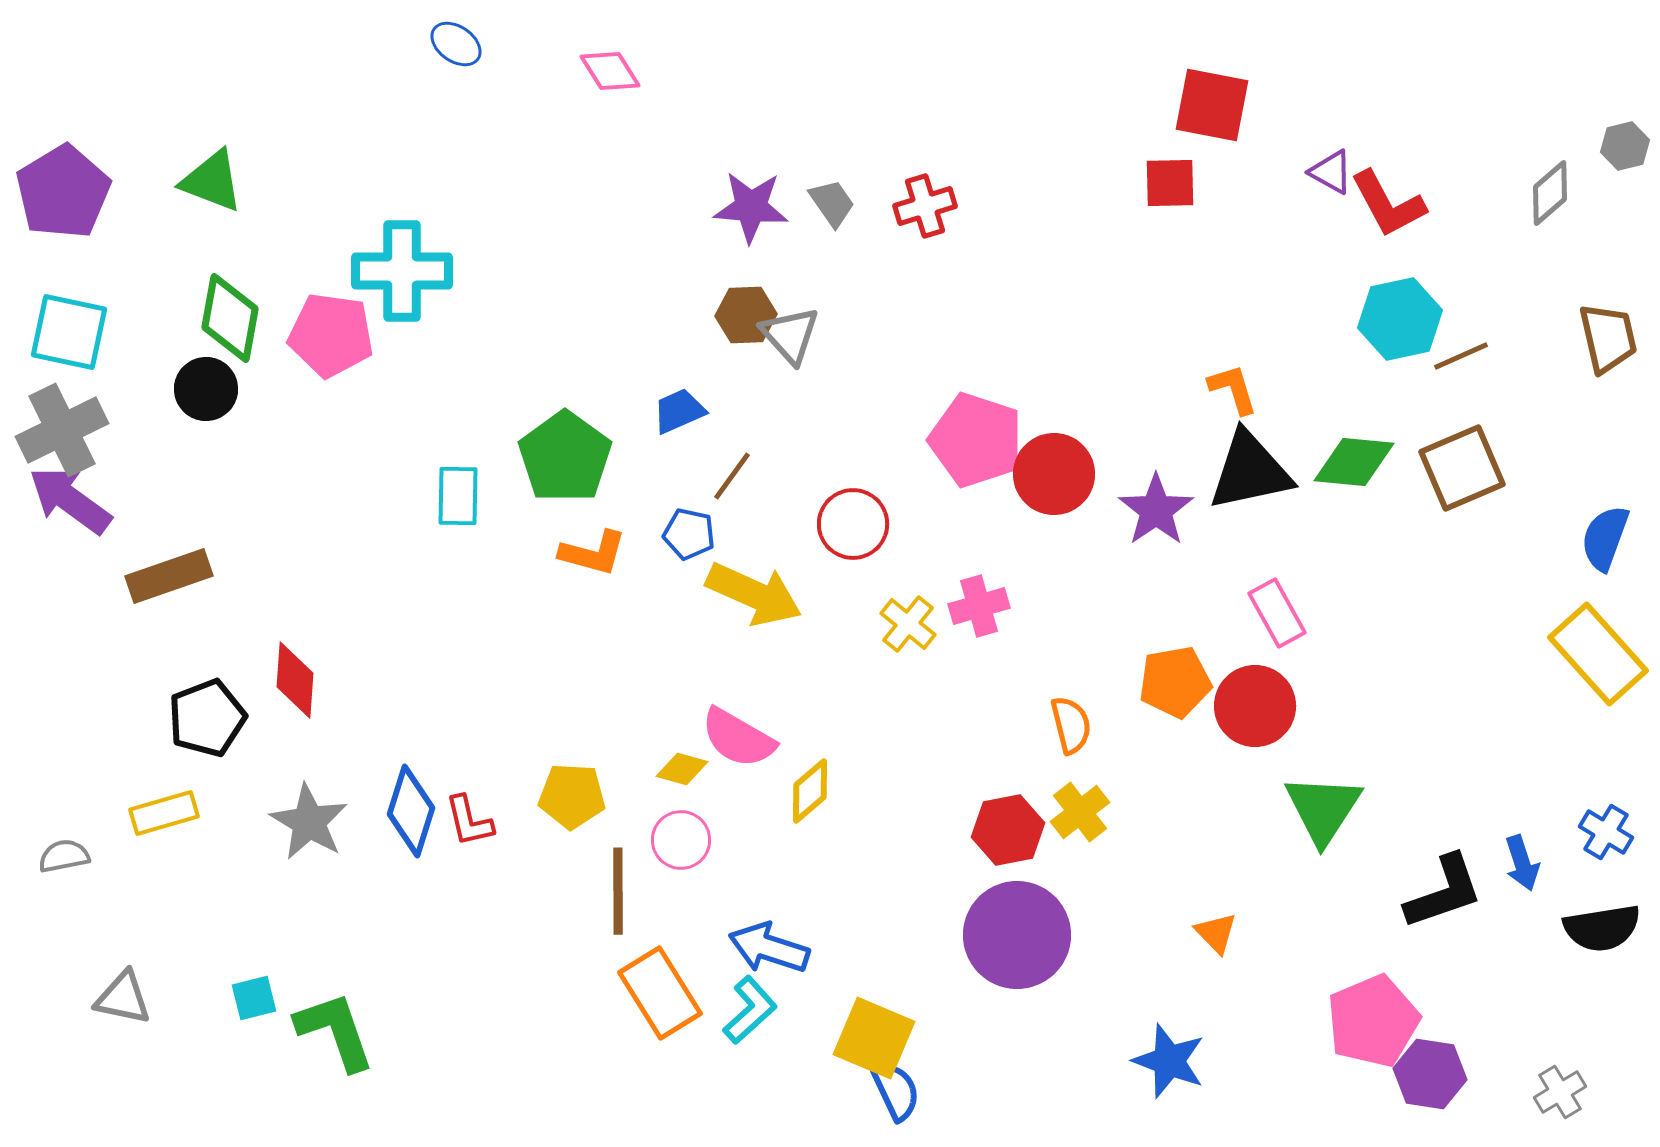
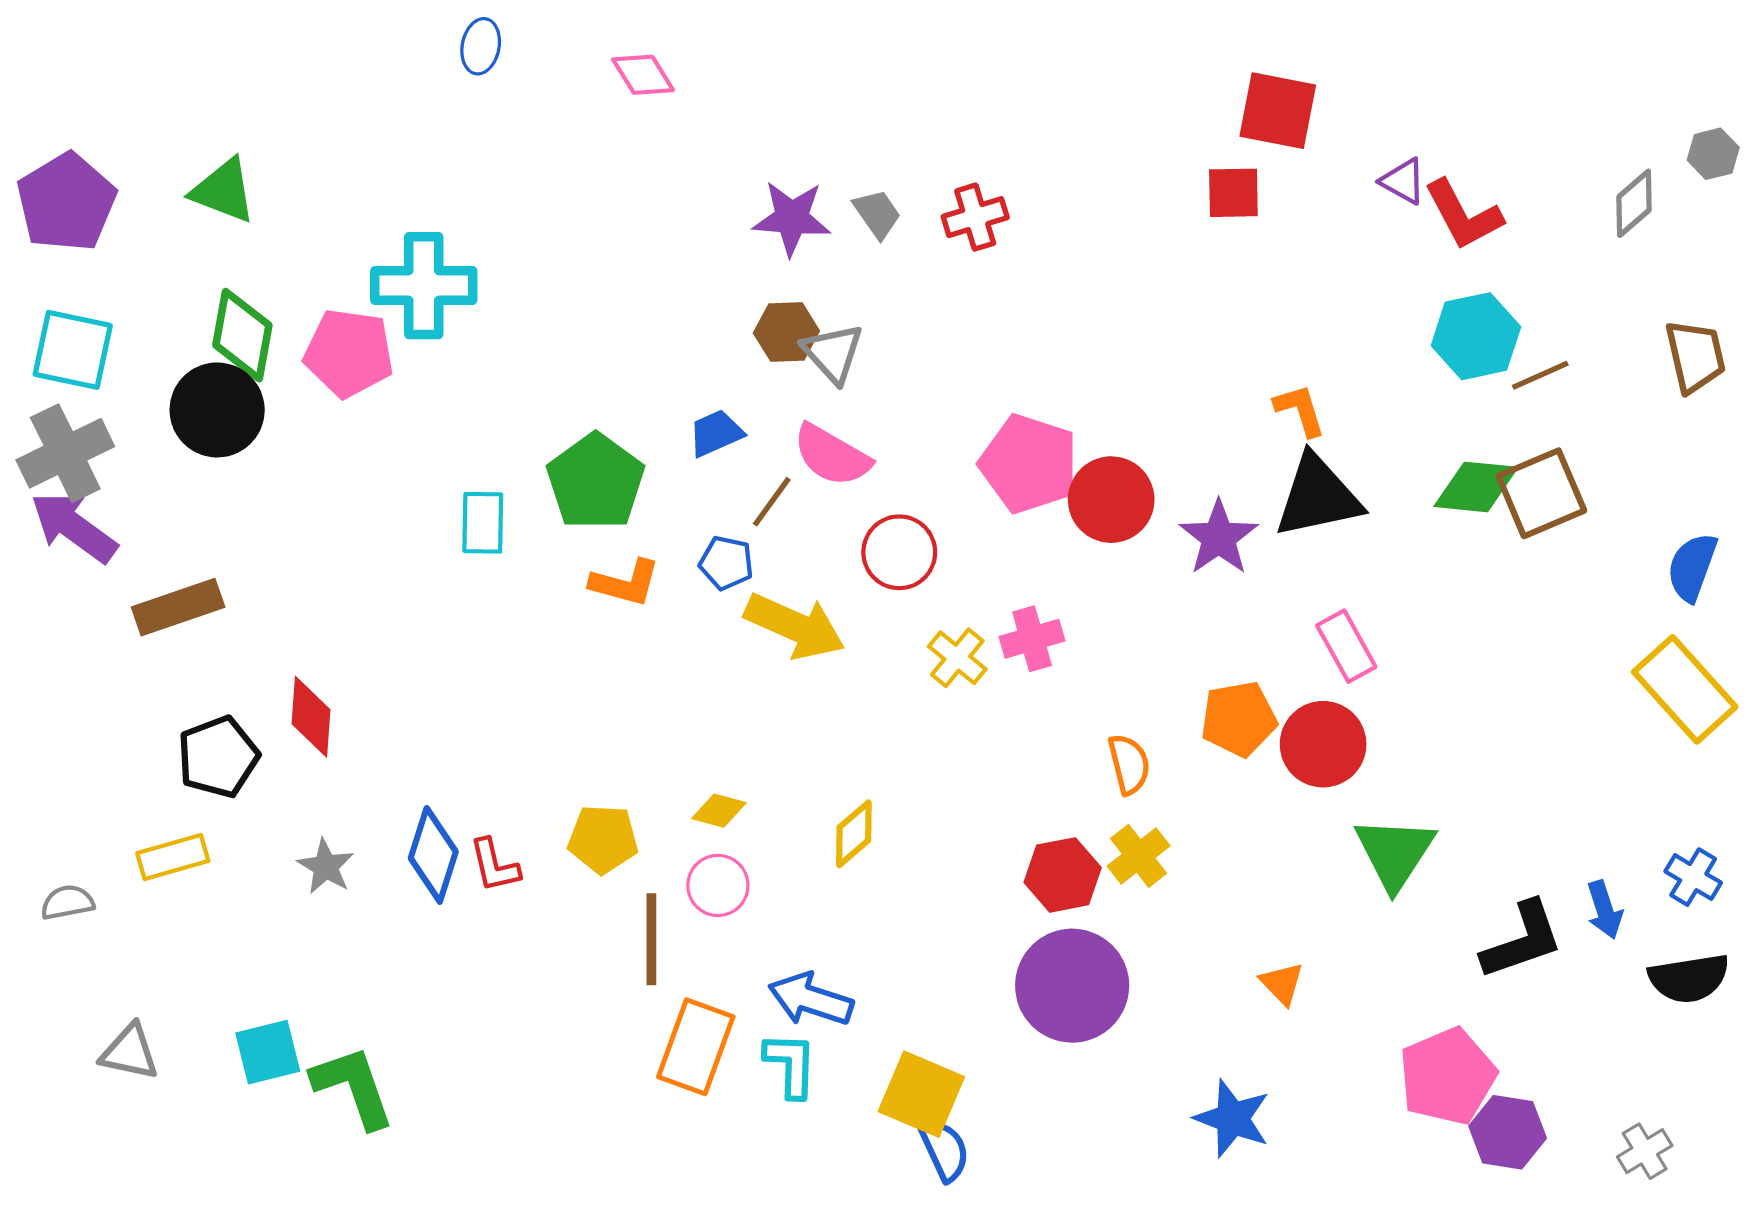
blue ellipse: (456, 44) -> (481, 46), turned 66
black circle: (206, 389) -> (217, 410), size x1.4
green diamond: (1354, 462) -> (1476, 487), moved
pink semicircle: (738, 738) -> (832, 455), moved
gray star: (309, 822) -> (326, 866), size x0.7
orange rectangle: (660, 993) -> (696, 1047), turned 52
cyan square: (254, 998) -> (268, 1052), size x1.4
cyan L-shape: (750, 1010) -> (791, 1065), turned -46

